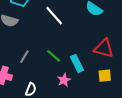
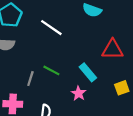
green line: (54, 56) -> (51, 70), moved
yellow square: (105, 76) -> (122, 88), moved

